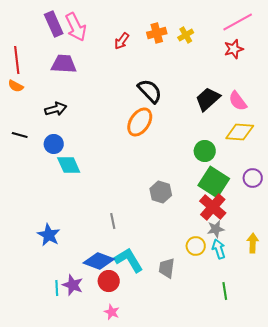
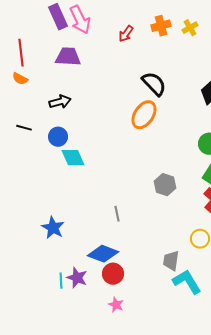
cyan L-shape: (129, 260) -> (187, 282), moved

